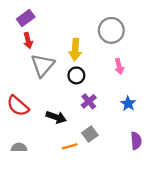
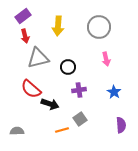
yellow arrow: (75, 50) -> (58, 26), moved
gray triangle: (43, 65) -> (38, 58), turned 35
purple cross: (89, 101) -> (79, 90), turned 32
red semicircle: (18, 106) -> (31, 89), moved

